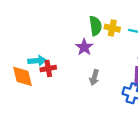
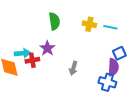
green semicircle: (95, 26) -> (54, 21), moved
purple star: (84, 47) -> (47, 48), moved

